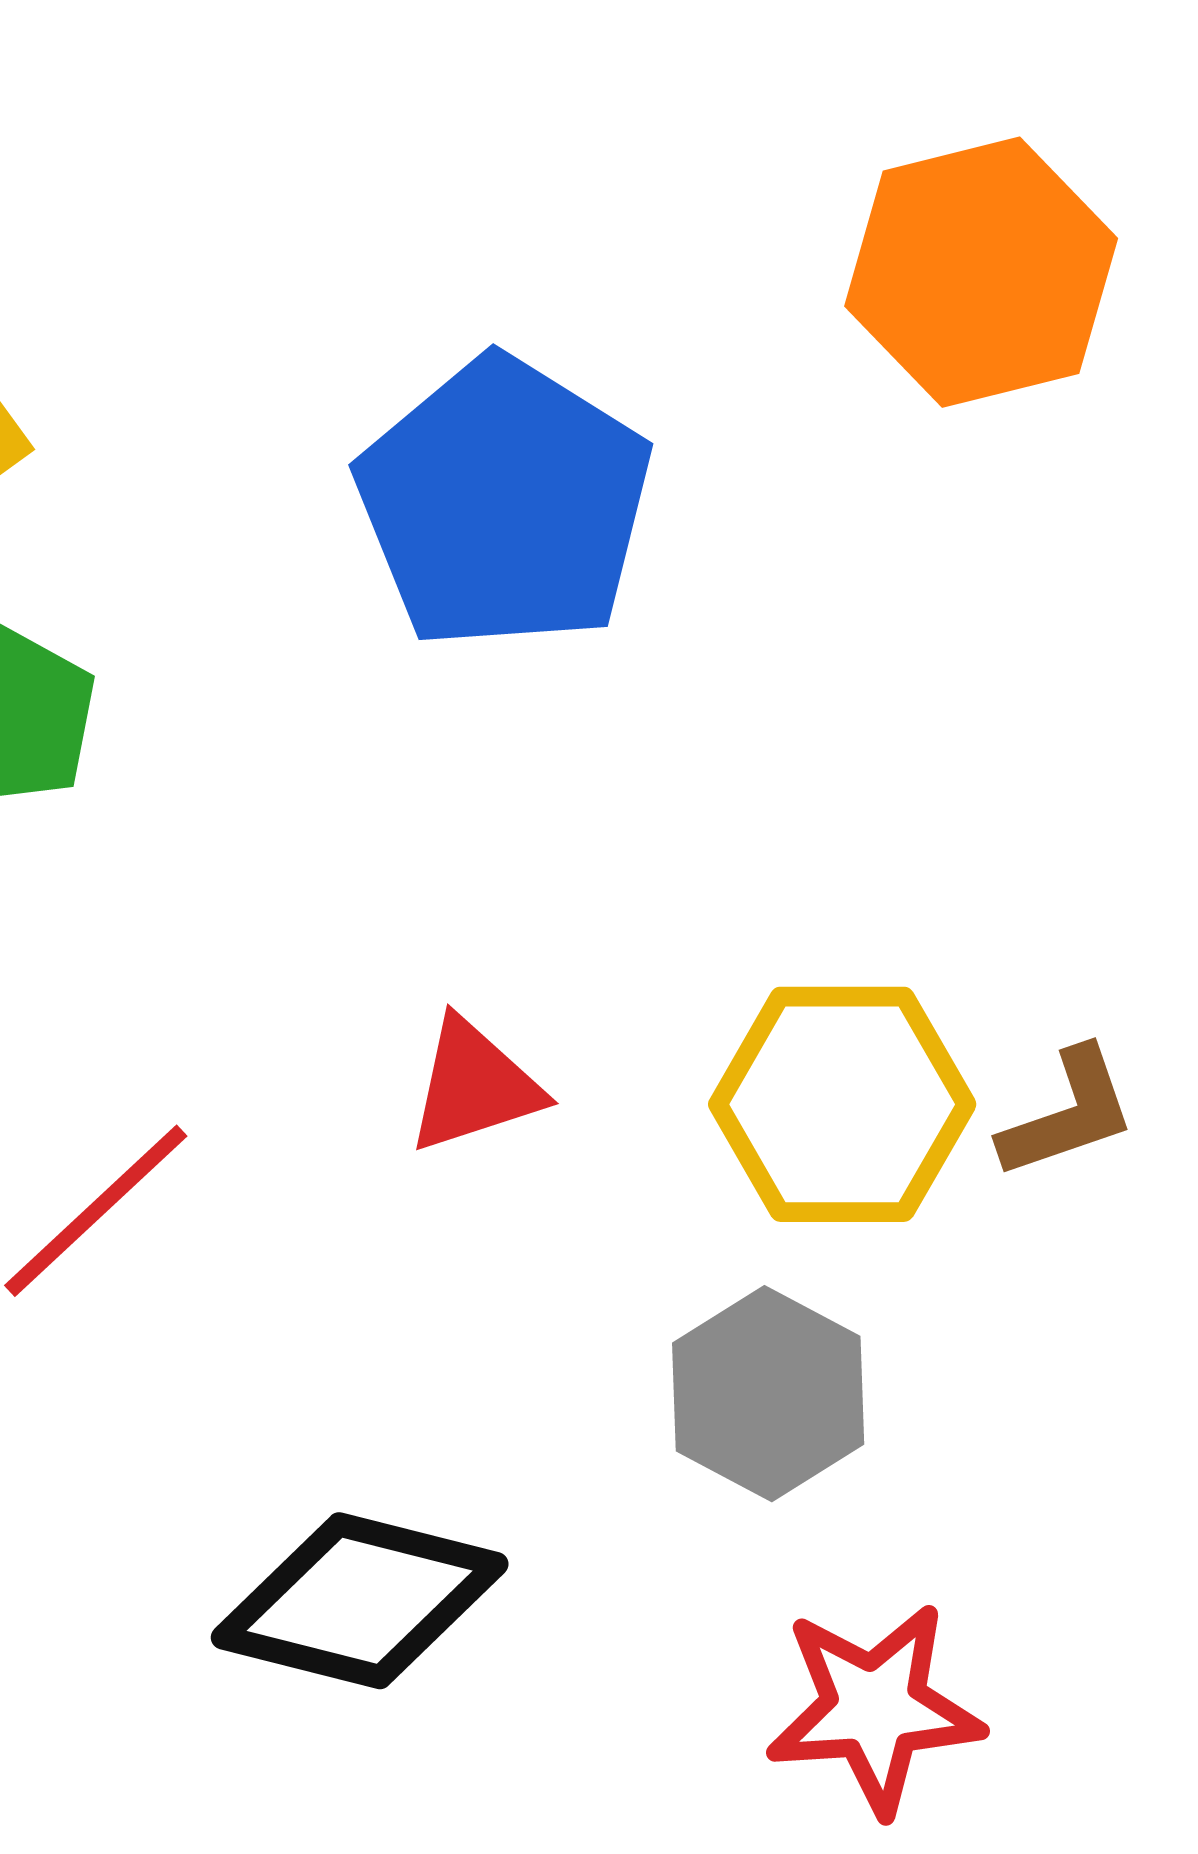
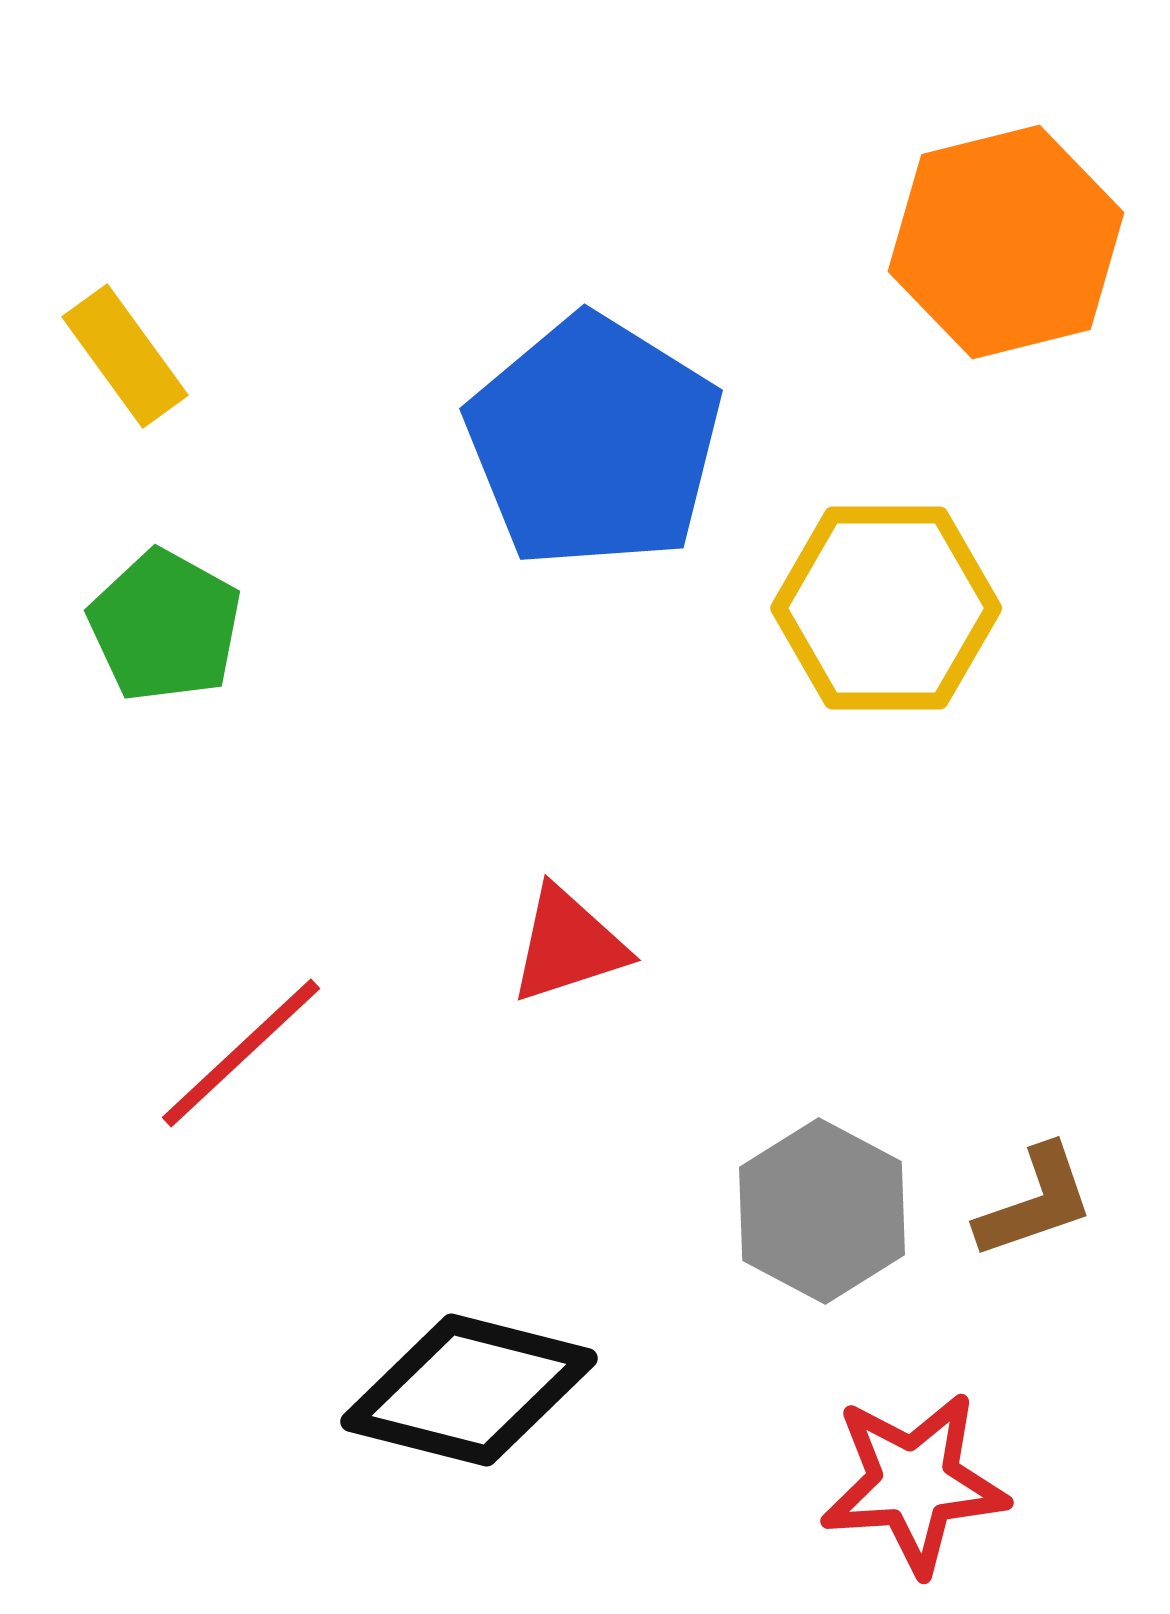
yellow hexagon: (842, 1104) -> (886, 608), moved
brown L-shape: (1068, 1114) -> (1035, 1202), moved

